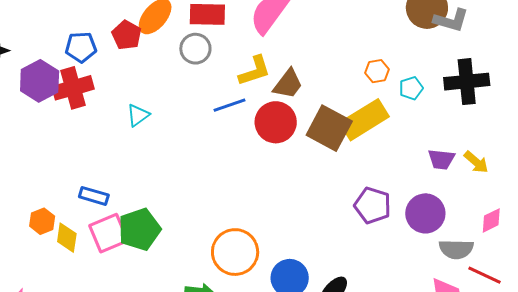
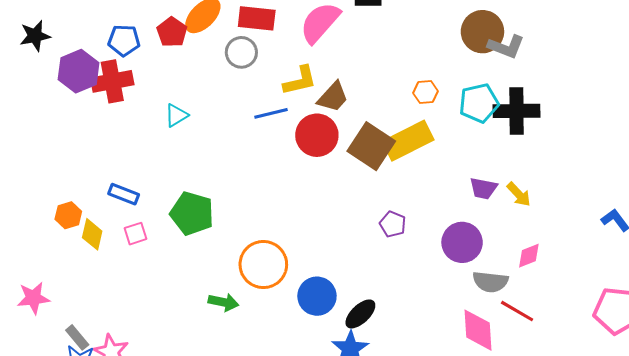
cyan pentagon: (411, 88) -> (479, 103), moved, size x1.6
purple pentagon: (373, 205) -> (393, 224), moved, size x0.7
green pentagon: (139, 229) -> (192, 213), moved, turned 30
pink square: (109, 233) -> (135, 234), size x0.6

